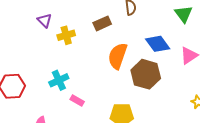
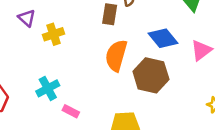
brown rectangle: (102, 23) -> (110, 14), moved, turned -54

